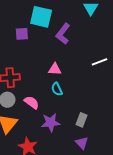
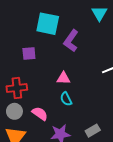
purple square: (22, 34) -> (29, 53), moved
gray rectangle: (82, 120) -> (93, 131), turned 40

